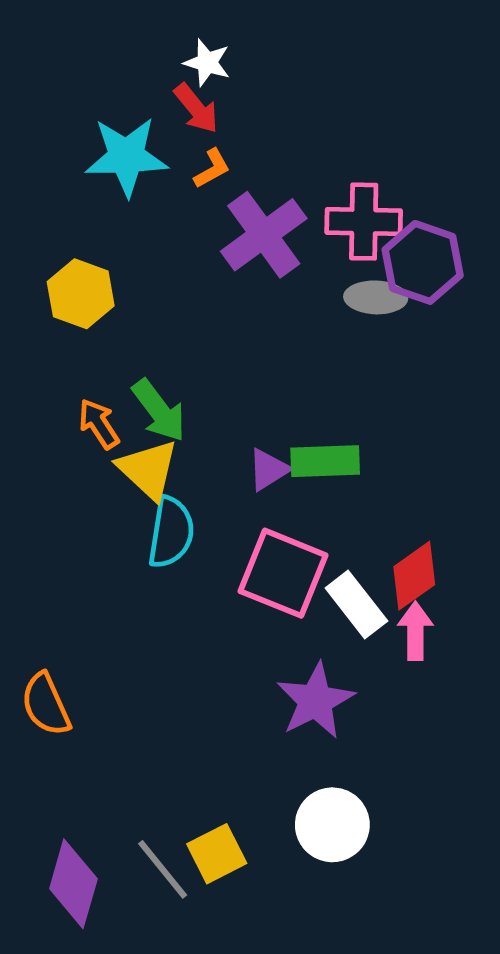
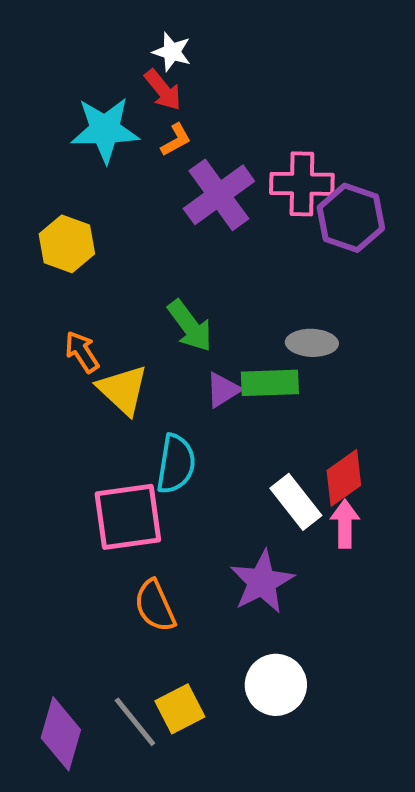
gray ellipse: (376, 297) -> (312, 343), moved
green arrow: (159, 411) -> (190, 326), moved
cyan semicircle: (171, 532) -> (176, 464), moved
pink square: (283, 573) -> (128, 517), moved, turned -30
orange semicircle: (46, 704) -> (155, 606), moved

